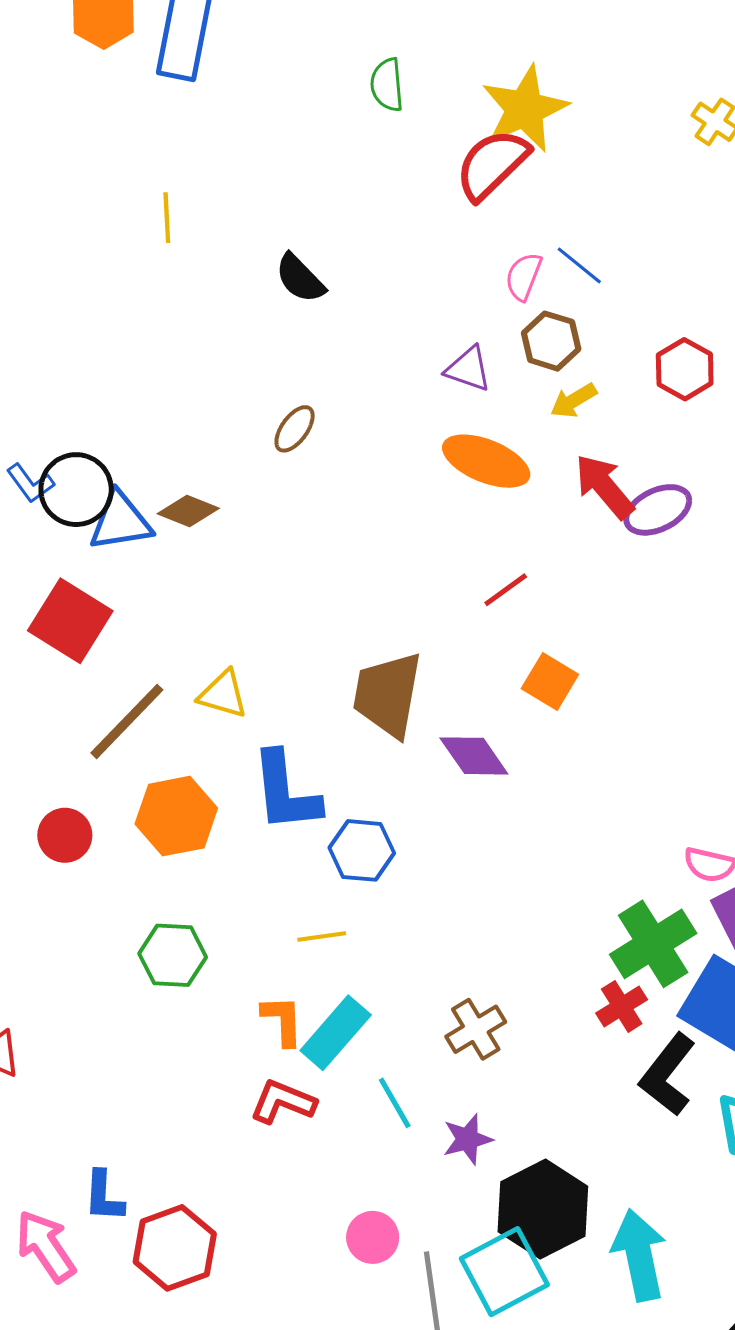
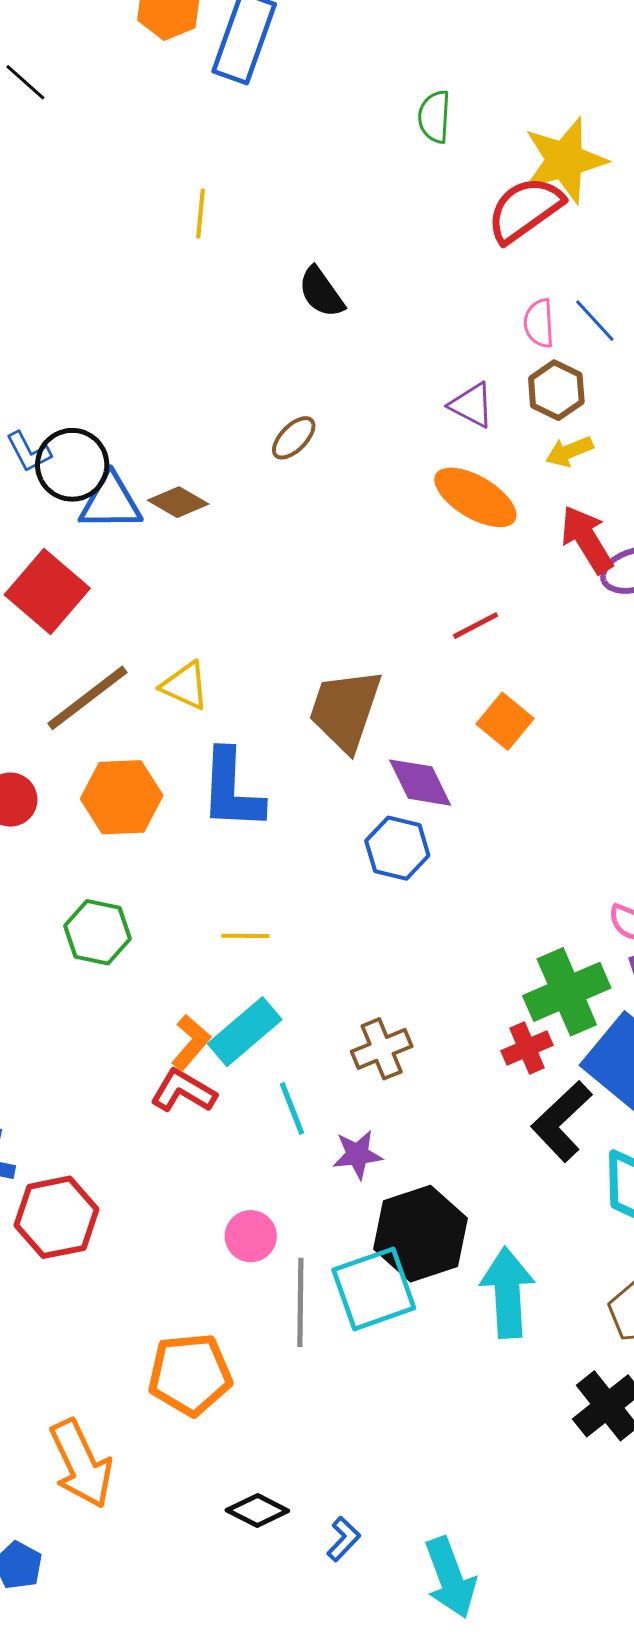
pink semicircle: (524, 277) -> (539, 323), turned -33
blue hexagon: (362, 850) -> (397, 848), moved
orange L-shape: (282, 1020) -> (191, 1043), moved, turned 34

